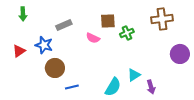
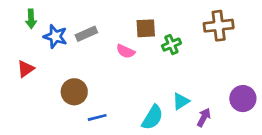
blue star: (44, 45) -> (55, 36), moved
purple circle: (180, 54) -> (243, 99), moved
purple arrow: (151, 87) -> (204, 117), turned -136

